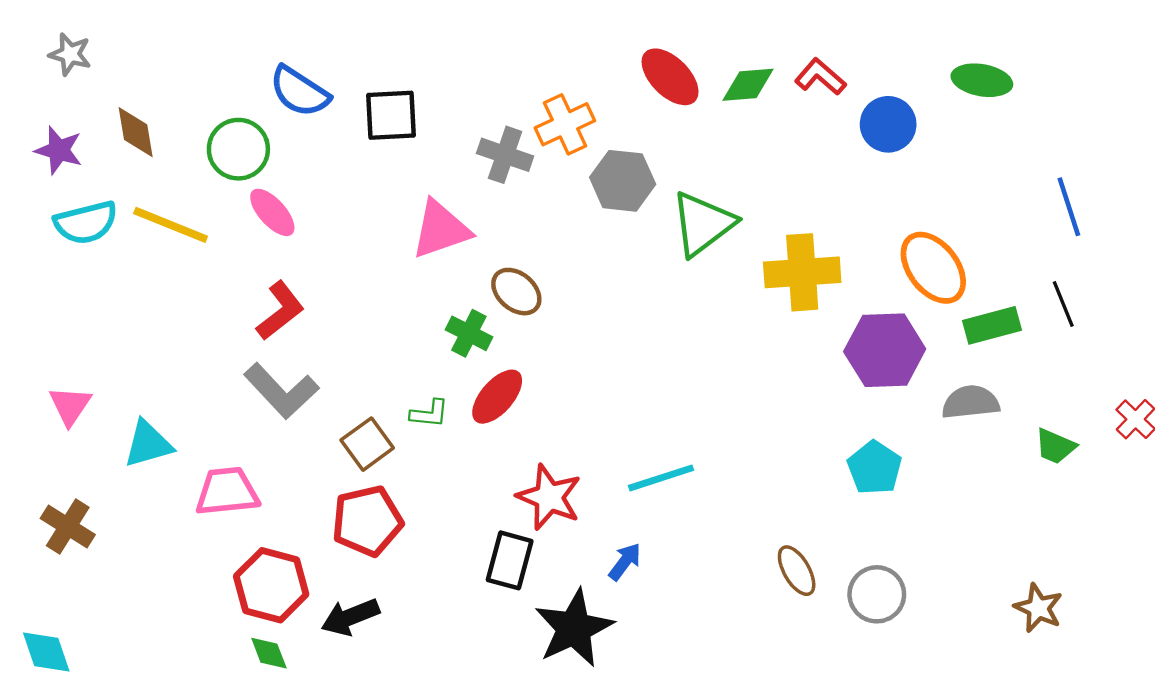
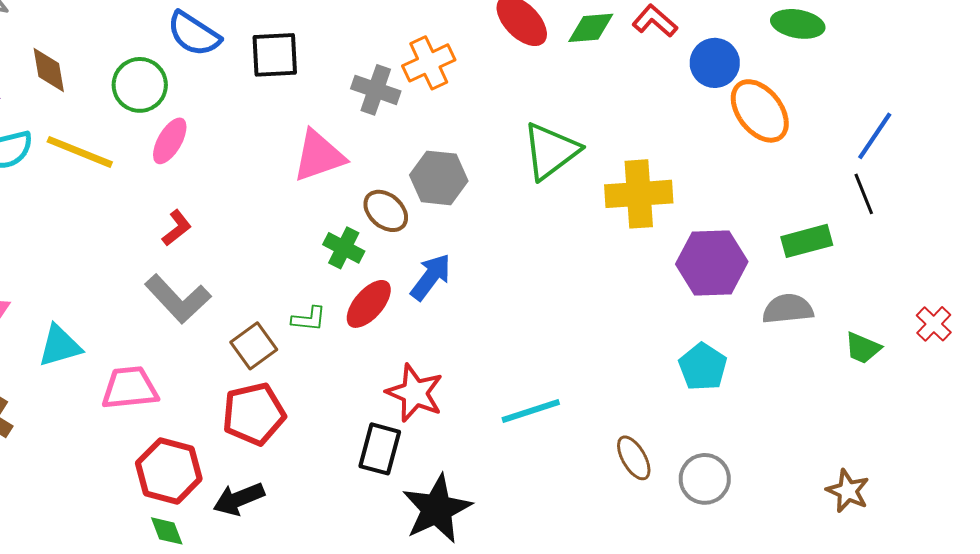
gray hexagon: (623, 181) -> (439, 178), moved
blue line: (1069, 207) -> (875, 136), turned 52
pink ellipse: (272, 212) -> (170, 141), turned 72
orange ellipse: (933, 268) -> (760, 111), moved
black line: (1063, 304) -> (864, 194), moved
red L-shape: (280, 311) -> (177, 228), size x0.7
cyan line: (661, 478) -> (531, 411), moved
blue arrow: (625, 562) -> (431, 277), moved, size x1.4

